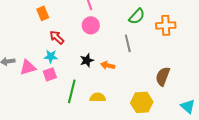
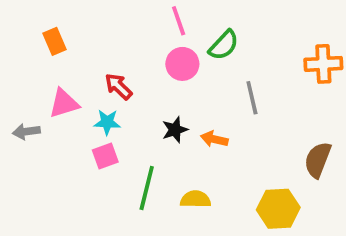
orange rectangle: (43, 13) -> (55, 41), moved
green semicircle: (137, 16) -> (224, 45), moved
pink triangle: (28, 67) -> (64, 103), moved

